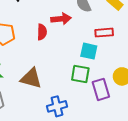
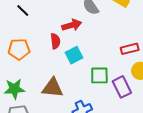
red rectangle: (104, 33) -> (130, 49), moved
cyan square: (89, 51) -> (74, 55), moved, turned -30

